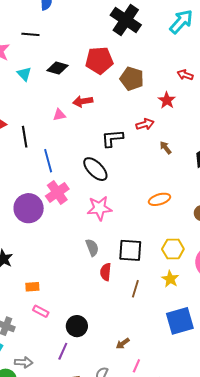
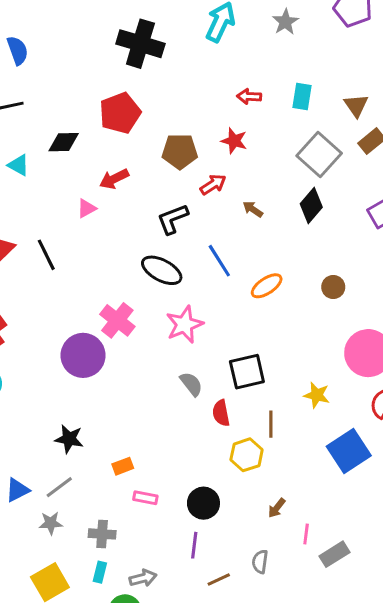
brown pentagon: (132, 79) -> (180, 151), moved
blue line: (48, 161) -> (219, 261), moved
yellow hexagon: (173, 249) -> (247, 455), moved

